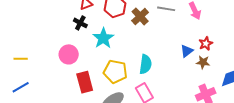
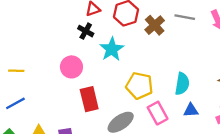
blue triangle: (187, 51) -> (191, 110), moved, turned 32
cyan semicircle: (145, 64) -> (182, 84), moved
yellow pentagon: (115, 72) -> (139, 86), moved

